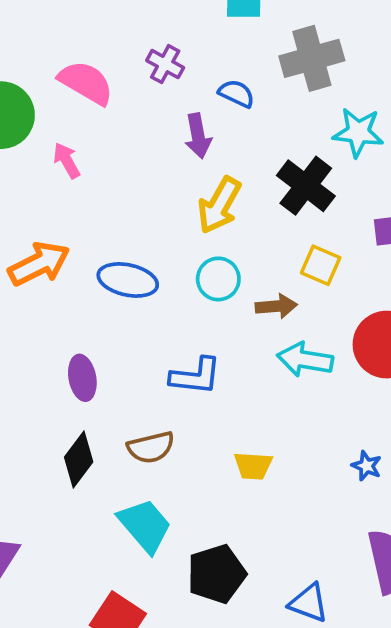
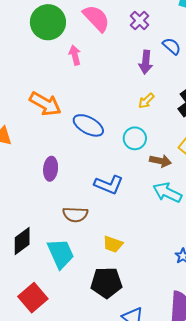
yellow arrow: (219, 205) -> (146, 101), size x0.6
orange arrow: (39, 264) -> (45, 104), turned 40
black diamond: (79, 460) -> (22, 241), moved
yellow trapezoid: (253, 466) -> (113, 244), moved
black pentagon: (217, 574) -> (106, 283), moved

